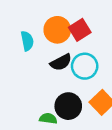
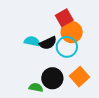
orange circle: (57, 30) -> (72, 32), moved
cyan semicircle: (27, 41) -> (32, 41), moved, turned -70

